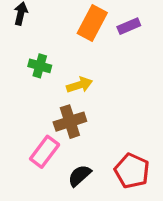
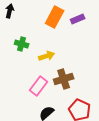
brown cross: (70, 122) -> (64, 79), moved
pink rectangle: (45, 152) -> (39, 86), moved

